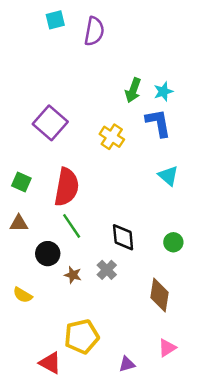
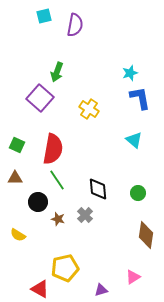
green arrow: (133, 90) -> (57, 72), moved
blue L-shape: (158, 123) -> (140, 98), moved
brown diamond: (160, 295) -> (146, 235), moved

